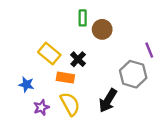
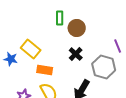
black cross: (78, 59) -> (76, 54), moved
blue star: (26, 84) -> (11, 59), moved

